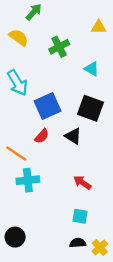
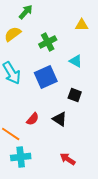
yellow semicircle: (19, 37) -> (13, 34), turned -72
blue square: (48, 106) -> (46, 77), moved
black square: (91, 108) -> (75, 95), size x0.6

